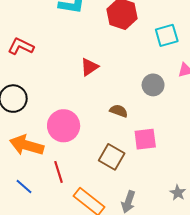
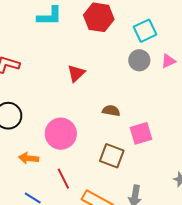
gray circle: (153, 85) -> (139, 60), moved
orange arrow: (27, 145) -> (29, 158), size x0.6

